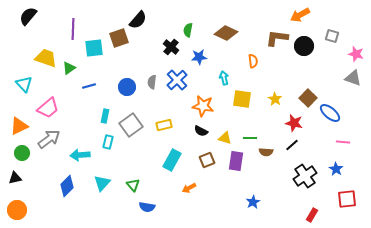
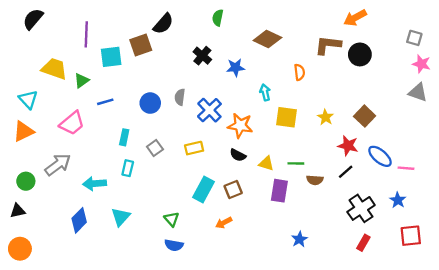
green semicircle: (188, 30) -> (218, 18), moved
gray square: (332, 36) -> (414, 38), moved
blue cross: (177, 80) -> (209, 110), moved
pink trapezoid: (48, 108) -> (72, 123), moved
blue ellipse: (330, 113) -> (380, 156), moved
gray square: (131, 125) -> (155, 148), size x0.6
orange triangle: (19, 126) -> (23, 131), moved
brown square: (207, 160) -> (233, 189), moved
green triangle: (133, 185) -> (172, 219), moved
red rectangle: (312, 215) -> (363, 243), moved

